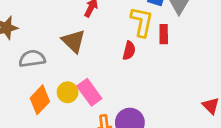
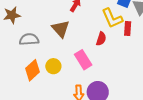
yellow L-shape: (142, 22) -> (112, 18), turned 140
pink rectangle: (89, 92) -> (83, 60), moved

